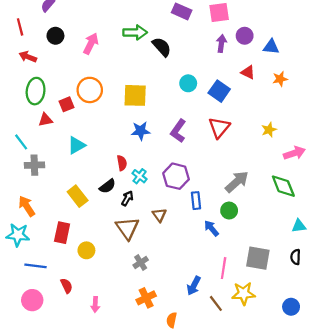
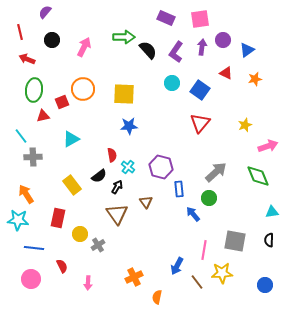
blue triangle: (271, 47) -> (247, 50), turned -42
purple L-shape: (178, 131) -> (176, 52), moved
gray cross: (141, 263) -> (98, 245), moved

